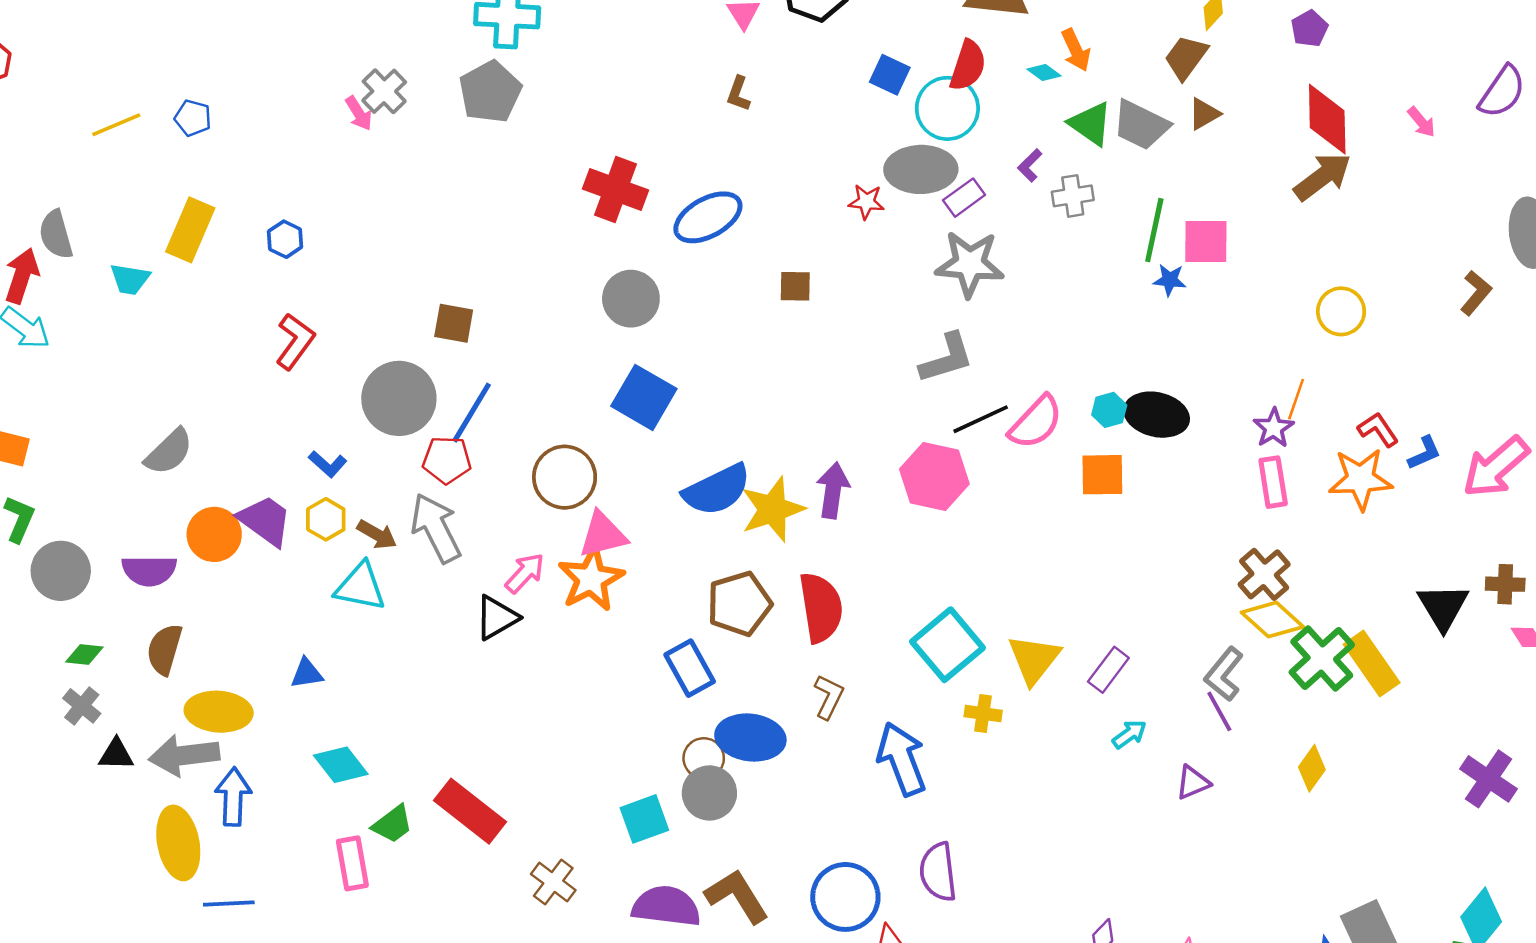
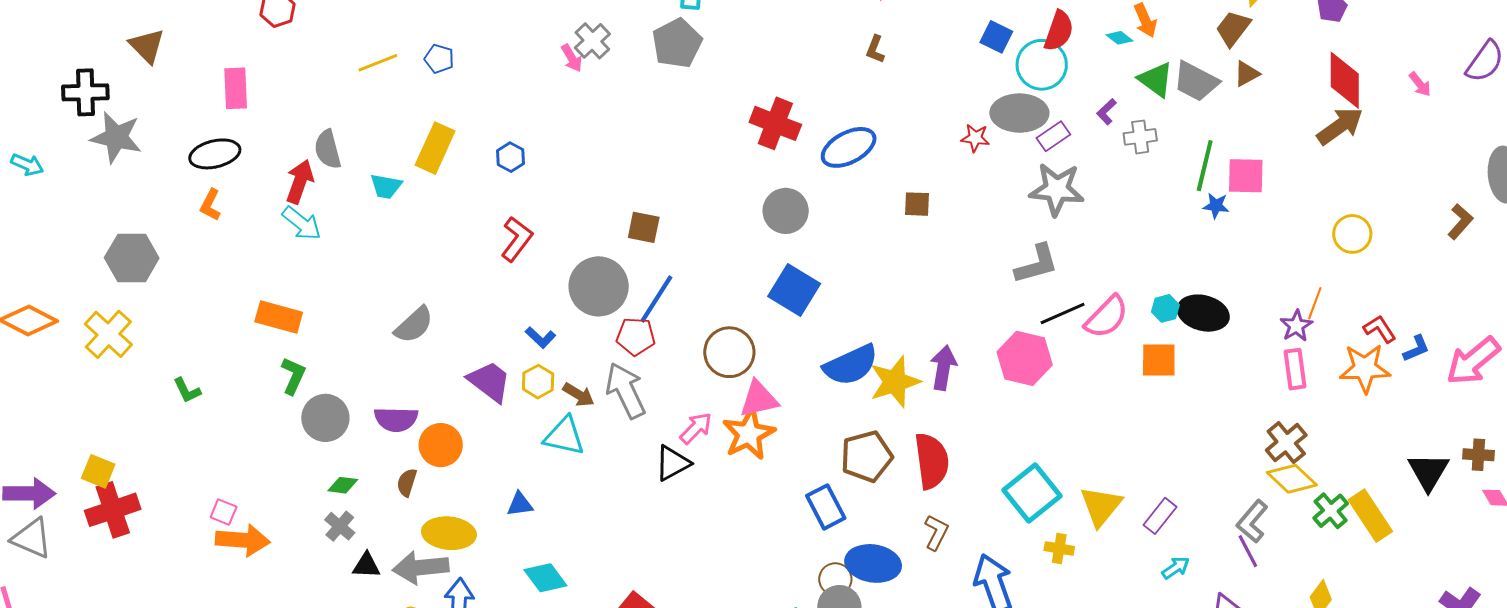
orange circle: (214, 534) -> (441, 445), moved
brown semicircle: (165, 649) -> (407, 483), size x0.7
green cross: (1322, 659) -> (1331, 511), size x0.7

